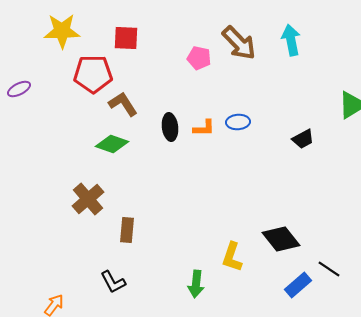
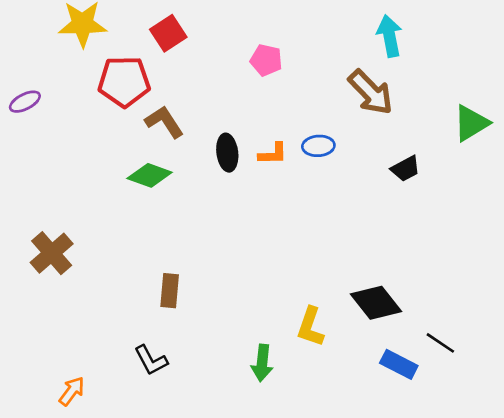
red square: (126, 38) -> (168, 33), turned -36
brown arrow: (239, 43) -> (371, 92), moved
brown cross: (88, 199) -> (52, 253), moved
blue rectangle: (298, 285) -> (399, 364), turned 68

